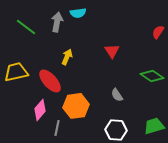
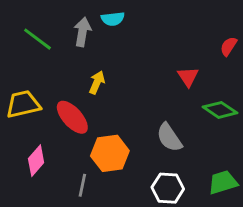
red triangle: (112, 51) -> (188, 77), moved
gray semicircle: (117, 95) -> (169, 137), size x1.5
pink diamond: (40, 110) -> (36, 161), moved

